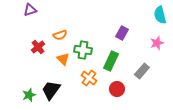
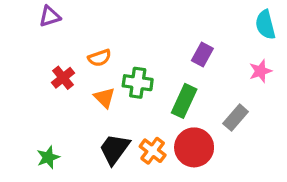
orange cross: (89, 78) -> (153, 151), moved
red circle: (117, 89) -> (194, 147), size x1.5
black trapezoid: (51, 90) -> (114, 149), moved

